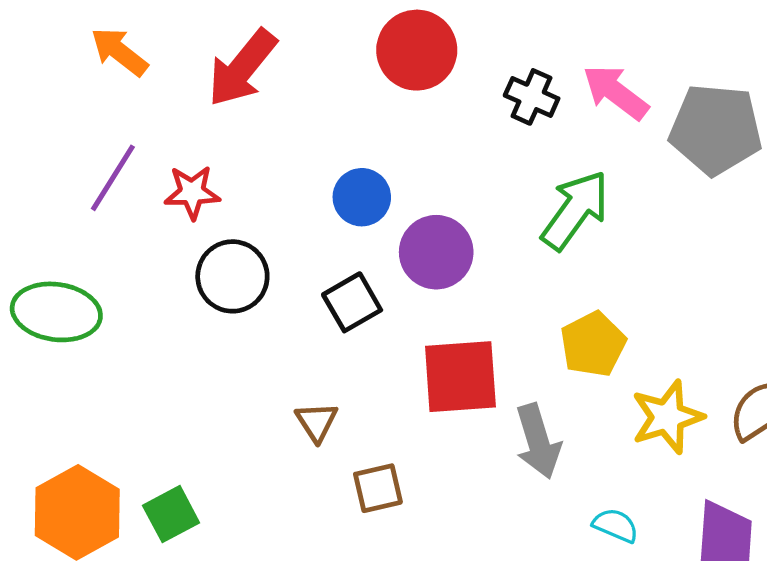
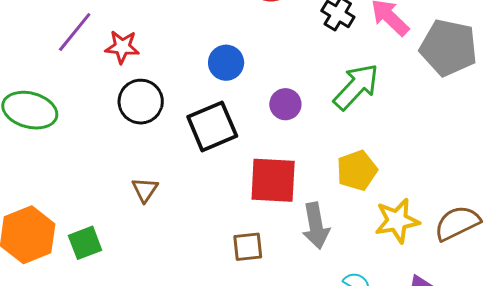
purple circle: (436, 252) -> (285, 104), moved, size x0.7
black square: (352, 302) -> (212, 126), size x1.4
brown triangle: (317, 422) -> (145, 190), moved
brown square: (378, 488) -> (248, 247), moved

